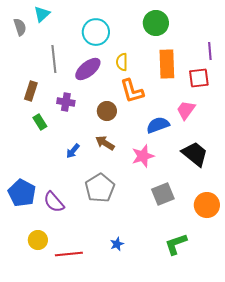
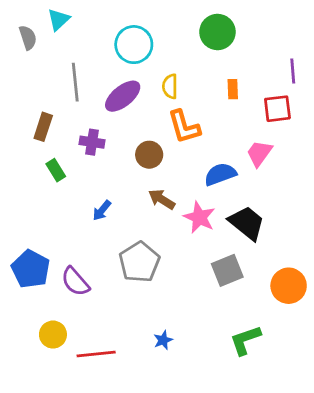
orange rectangle: (167, 64) -> (233, 89), size x0.5
brown arrow: (105, 143) -> (162, 199), moved
black trapezoid: (195, 154) -> (247, 223), moved
pink star: (143, 156) -> (199, 217), turned -30

